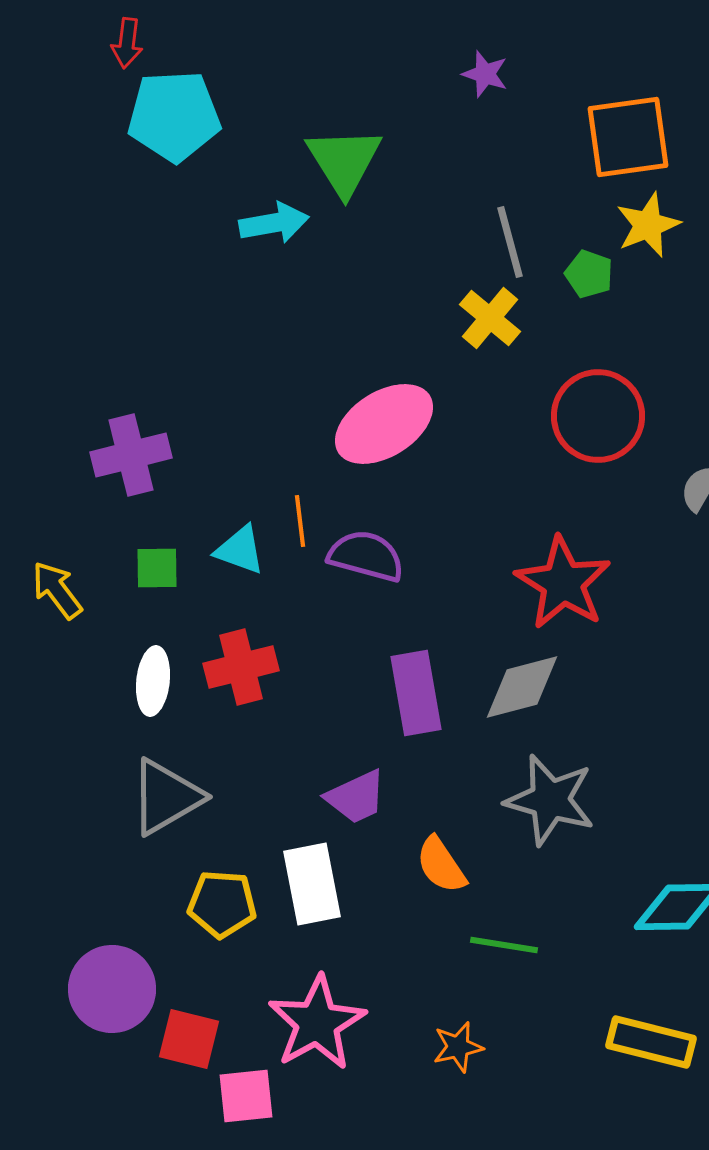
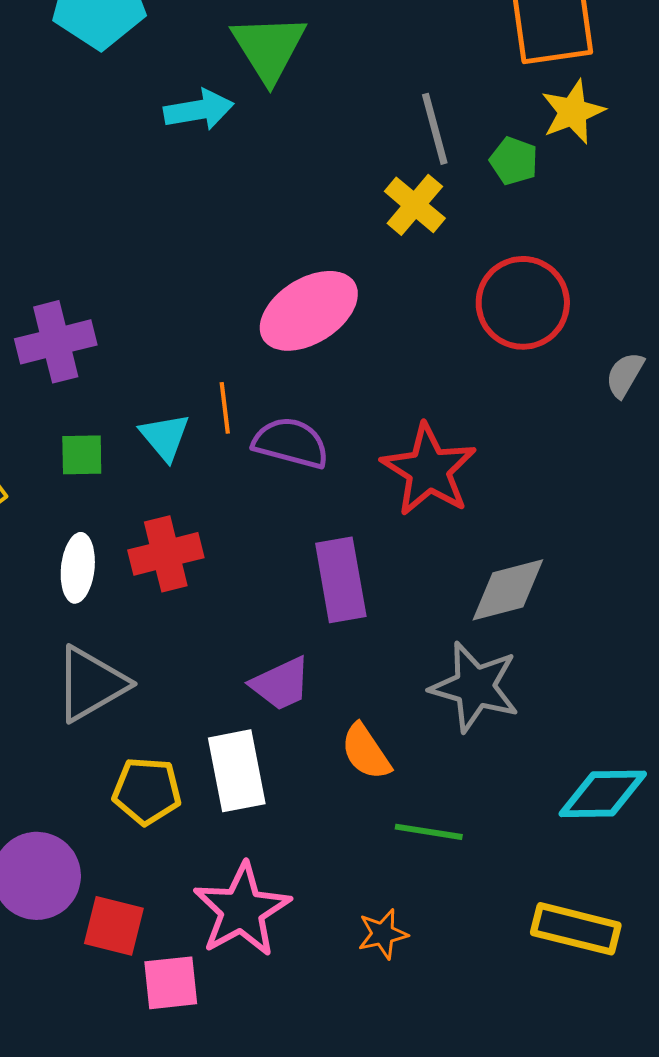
cyan triangle: (240, 550) -> (165, 437), turned 30
red star: (563, 583) -> (429, 470), moved
gray diamond: (522, 687) -> (508, 590), moved

